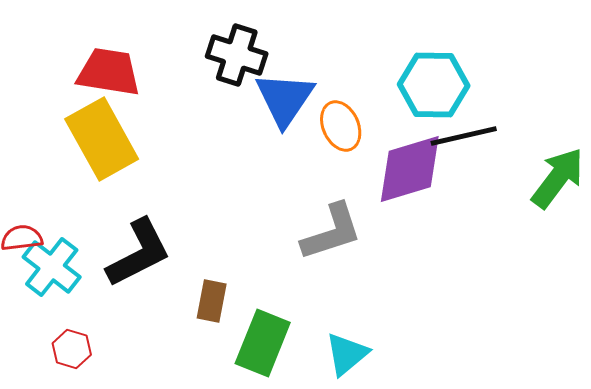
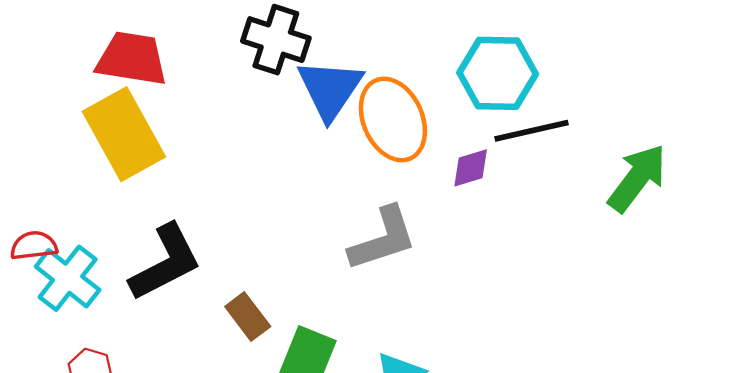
orange ellipse: (341, 126) -> (393, 119), size x1.5
purple diamond: (410, 169) -> (471, 168), size x0.5
brown rectangle: (212, 301) -> (248, 317), turned -48

